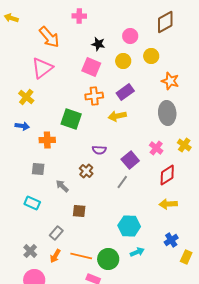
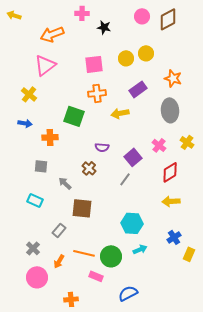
pink circle: (130, 36) -> (142, 16), moved
orange arrow: (49, 37) -> (52, 34), turned 110
black star: (98, 44) -> (104, 27), moved
yellow circle: (151, 56) -> (146, 53), moved
pink square: (91, 67) -> (94, 64), turned -30
purple rectangle: (125, 92) -> (138, 89), moved
brown square: (79, 211) -> (82, 208), size x1.5
orange arrow: (55, 256) -> (59, 261), moved

